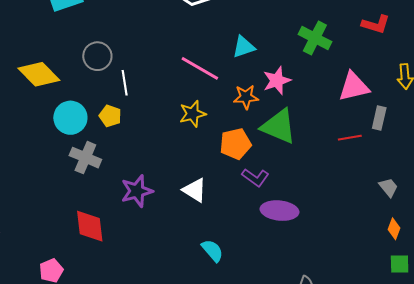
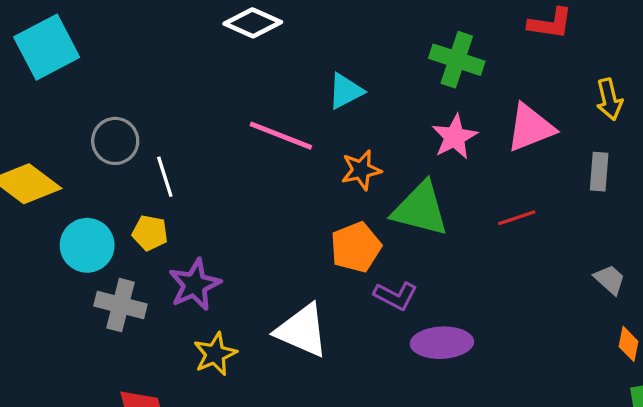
pink star: (277, 81) -> (455, 137), moved
yellow star: (193, 114) -> (215, 354), moved
gray rectangle: (379, 118) -> (599, 172), moved
red line: (350, 138) -> (517, 218), moved
white triangle: (195, 190) -> (302, 330), size x1.4
purple star: (137, 191) -> (195, 285), moved

